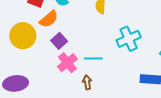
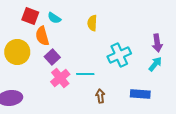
orange semicircle: (49, 19) -> (42, 36), turned 114
brown arrow: (87, 82) -> (100, 96), moved

